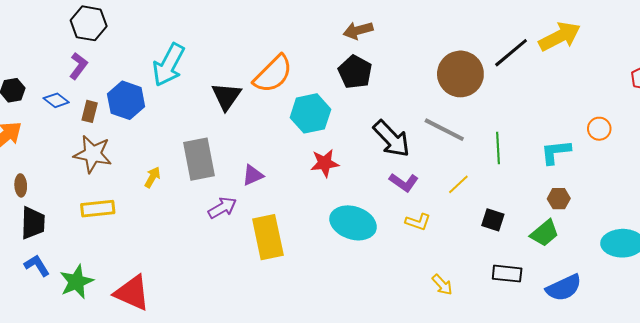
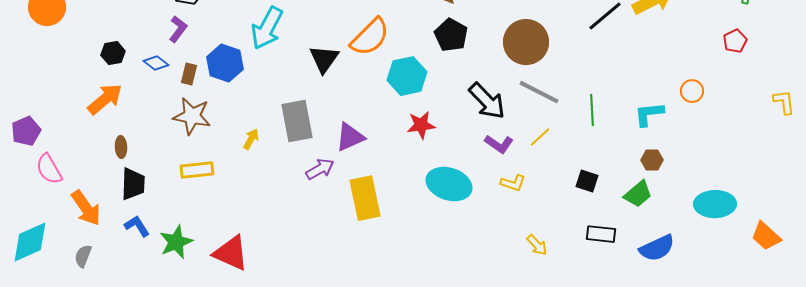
brown circle: (460, 74) -> (526, 42), moved
purple triangle: (253, 175) -> (350, 137), size x1.4
yellow line: (458, 184) -> (540, 137), moved

